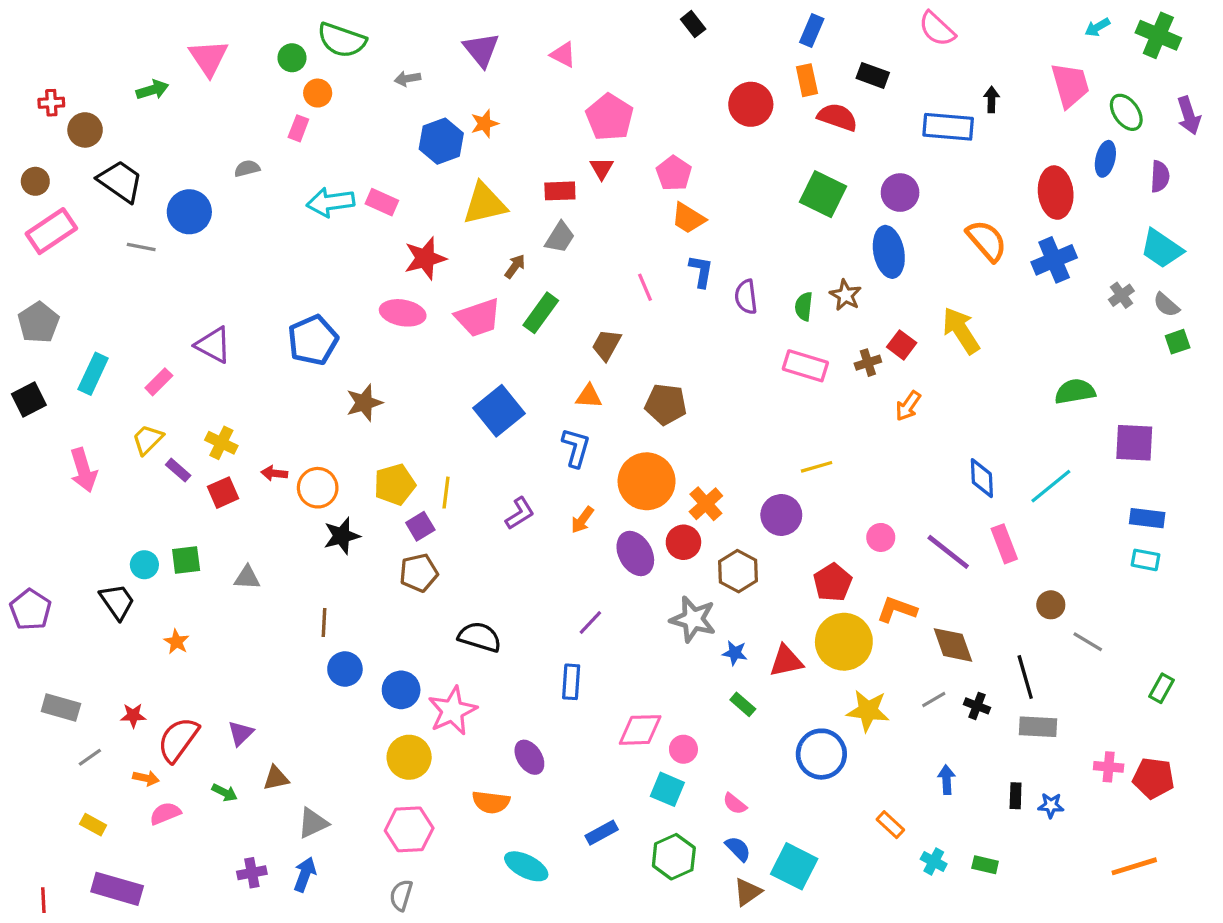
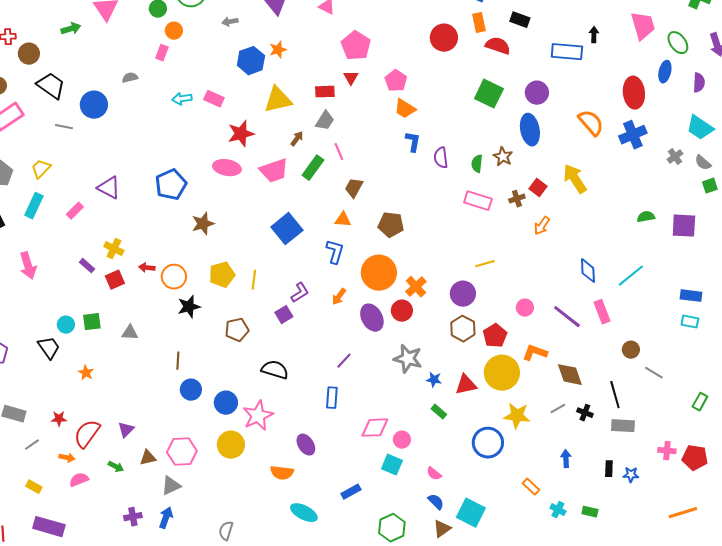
cyan arrow: (330, 202) -> (182, 99), size x0.7
pink line: (645, 287) -> (339, 152), moved
green semicircle: (1075, 391) -> (646, 217), size x0.7
yellow trapezoid: (148, 440) -> (41, 169), moved
purple square: (1134, 443) -> (684, 226), moved
purple square: (420, 526) -> (284, 315), moved
brown hexagon: (738, 571) -> (463, 329), moved
pink hexagon: (409, 829) -> (182, 452), moved
green hexagon: (674, 857) -> (392, 528), moved

